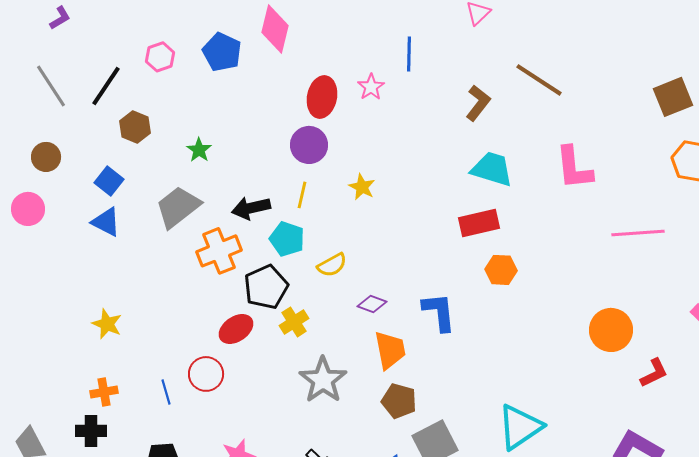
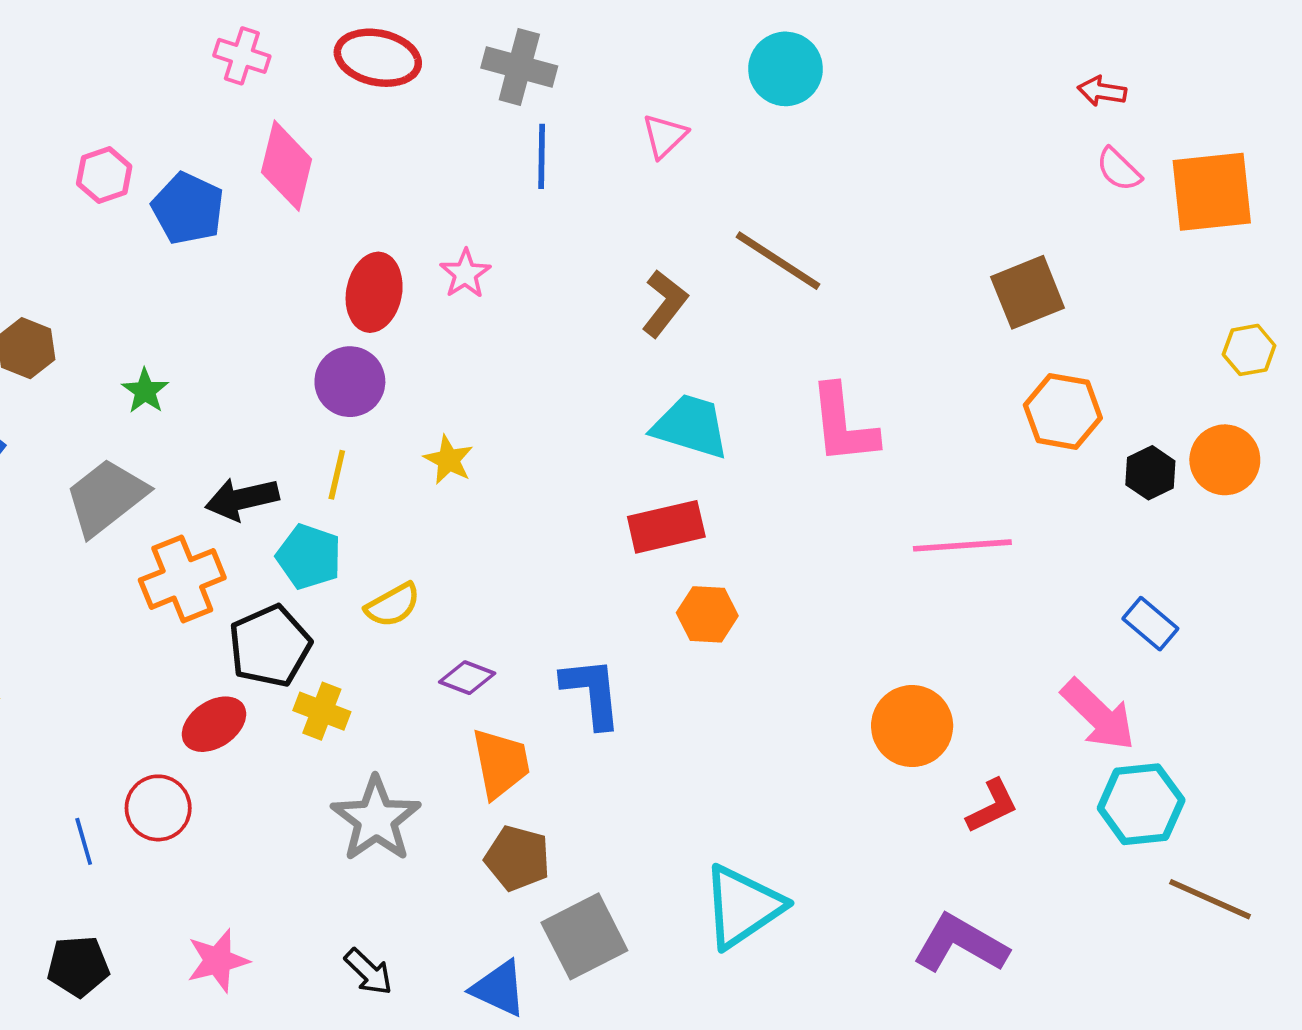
blue line: (409, 54) -> (542, 156), moved
pink hexagon: (160, 57) -> (104, 175), moved
yellow cross: (294, 322) -> (322, 711), turned -36

